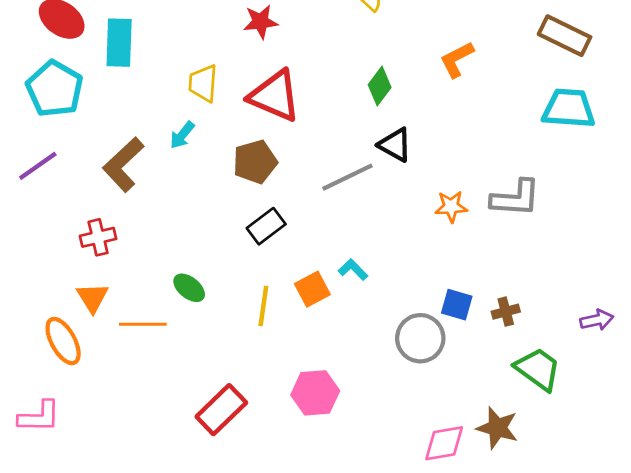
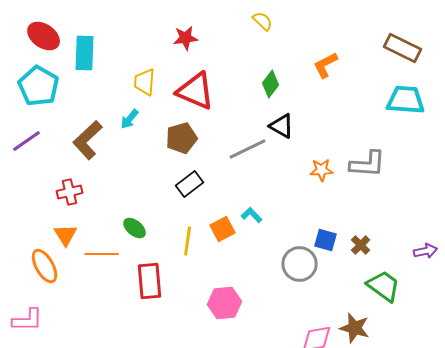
brown cross: (506, 312) -> (361, 245), turned -30
red rectangle: (221, 410) -> (150, 281), moved, turned -51

